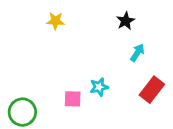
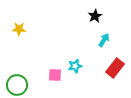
yellow star: (55, 21) -> (19, 29), moved

